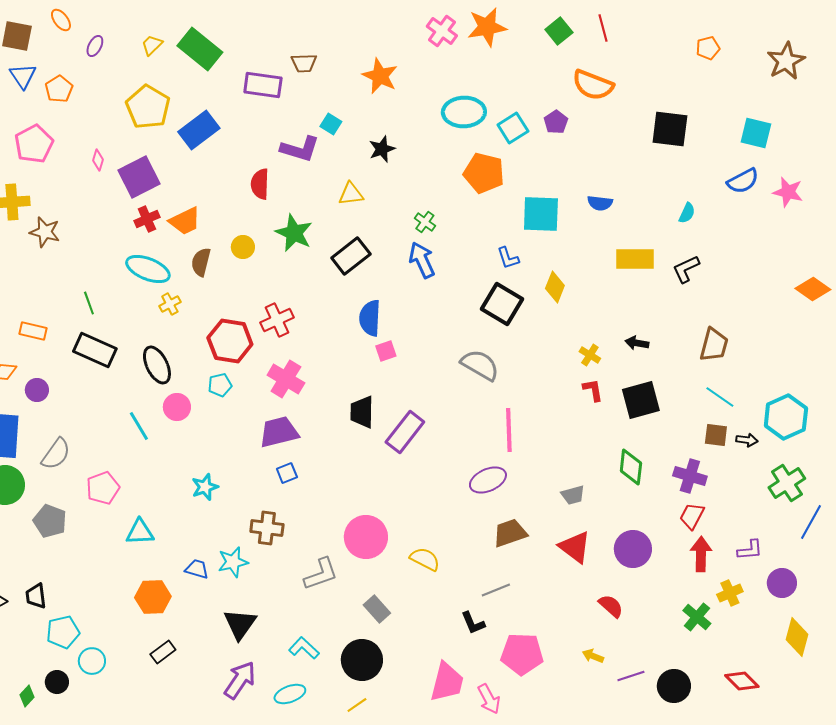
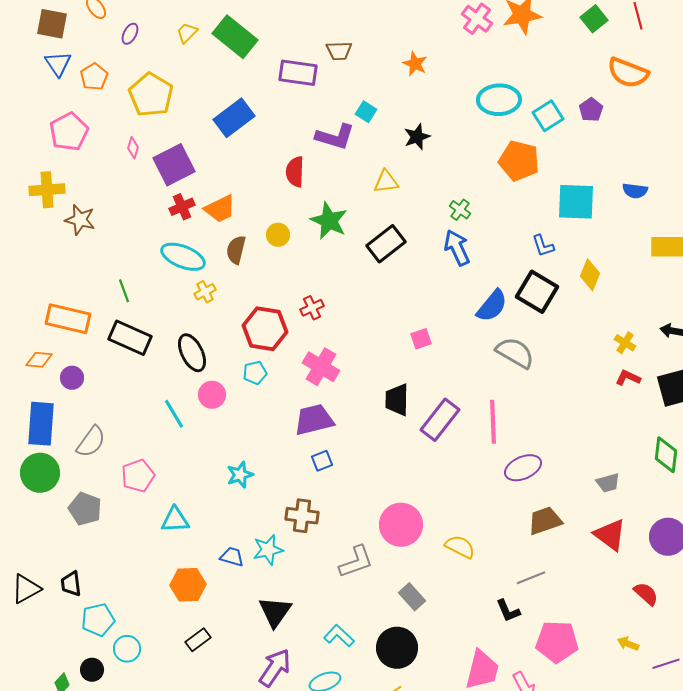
orange star: (380, 76) -> (415, 64), size x0.7
yellow pentagon: (148, 107) -> (151, 95), moved
blue semicircle: (370, 318) -> (492, 306), moved, turned -144
red cross: (277, 320) -> (312, 308), size x0.7
orange rectangle: (33, 331) -> (68, 319), size x1.6
red L-shape: (593, 390) -> (628, 378), turned -55
pink line: (509, 430) -> (493, 422), moved

